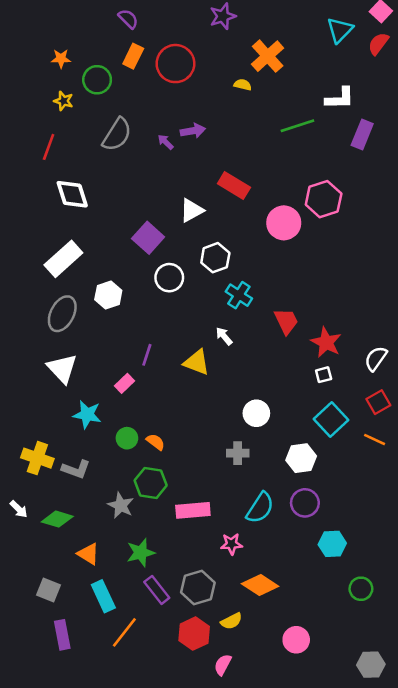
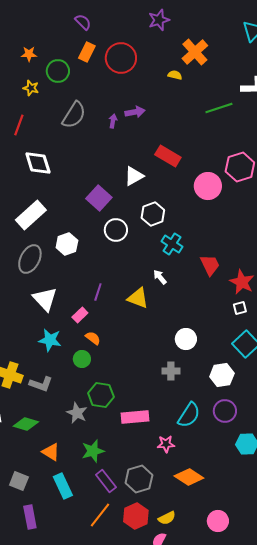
purple arrow: (166, 142) -> (113, 121), turned 56
white triangle: (62, 368) -> (45, 299), moved
orange semicircle: (156, 442) -> (93, 338), moved
yellow semicircle: (231, 621) -> (167, 518), moved
orange line: (124, 632) -> (100, 515), moved

